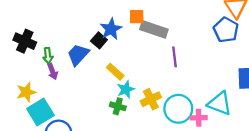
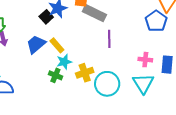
blue trapezoid: (78, 55) -> (36, 44), moved
cyan triangle: (220, 103) -> (143, 83), turned 30
pink cross: (199, 118) -> (145, 60), moved

